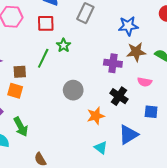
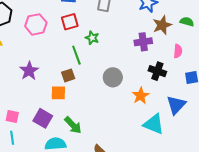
green line: (43, 58) -> (76, 55), turned -30
brown square: (20, 72) -> (68, 75), moved
pink semicircle: (145, 82) -> (178, 51), turned -80
cyan triangle: (101, 148) -> (154, 124), size x1.6

